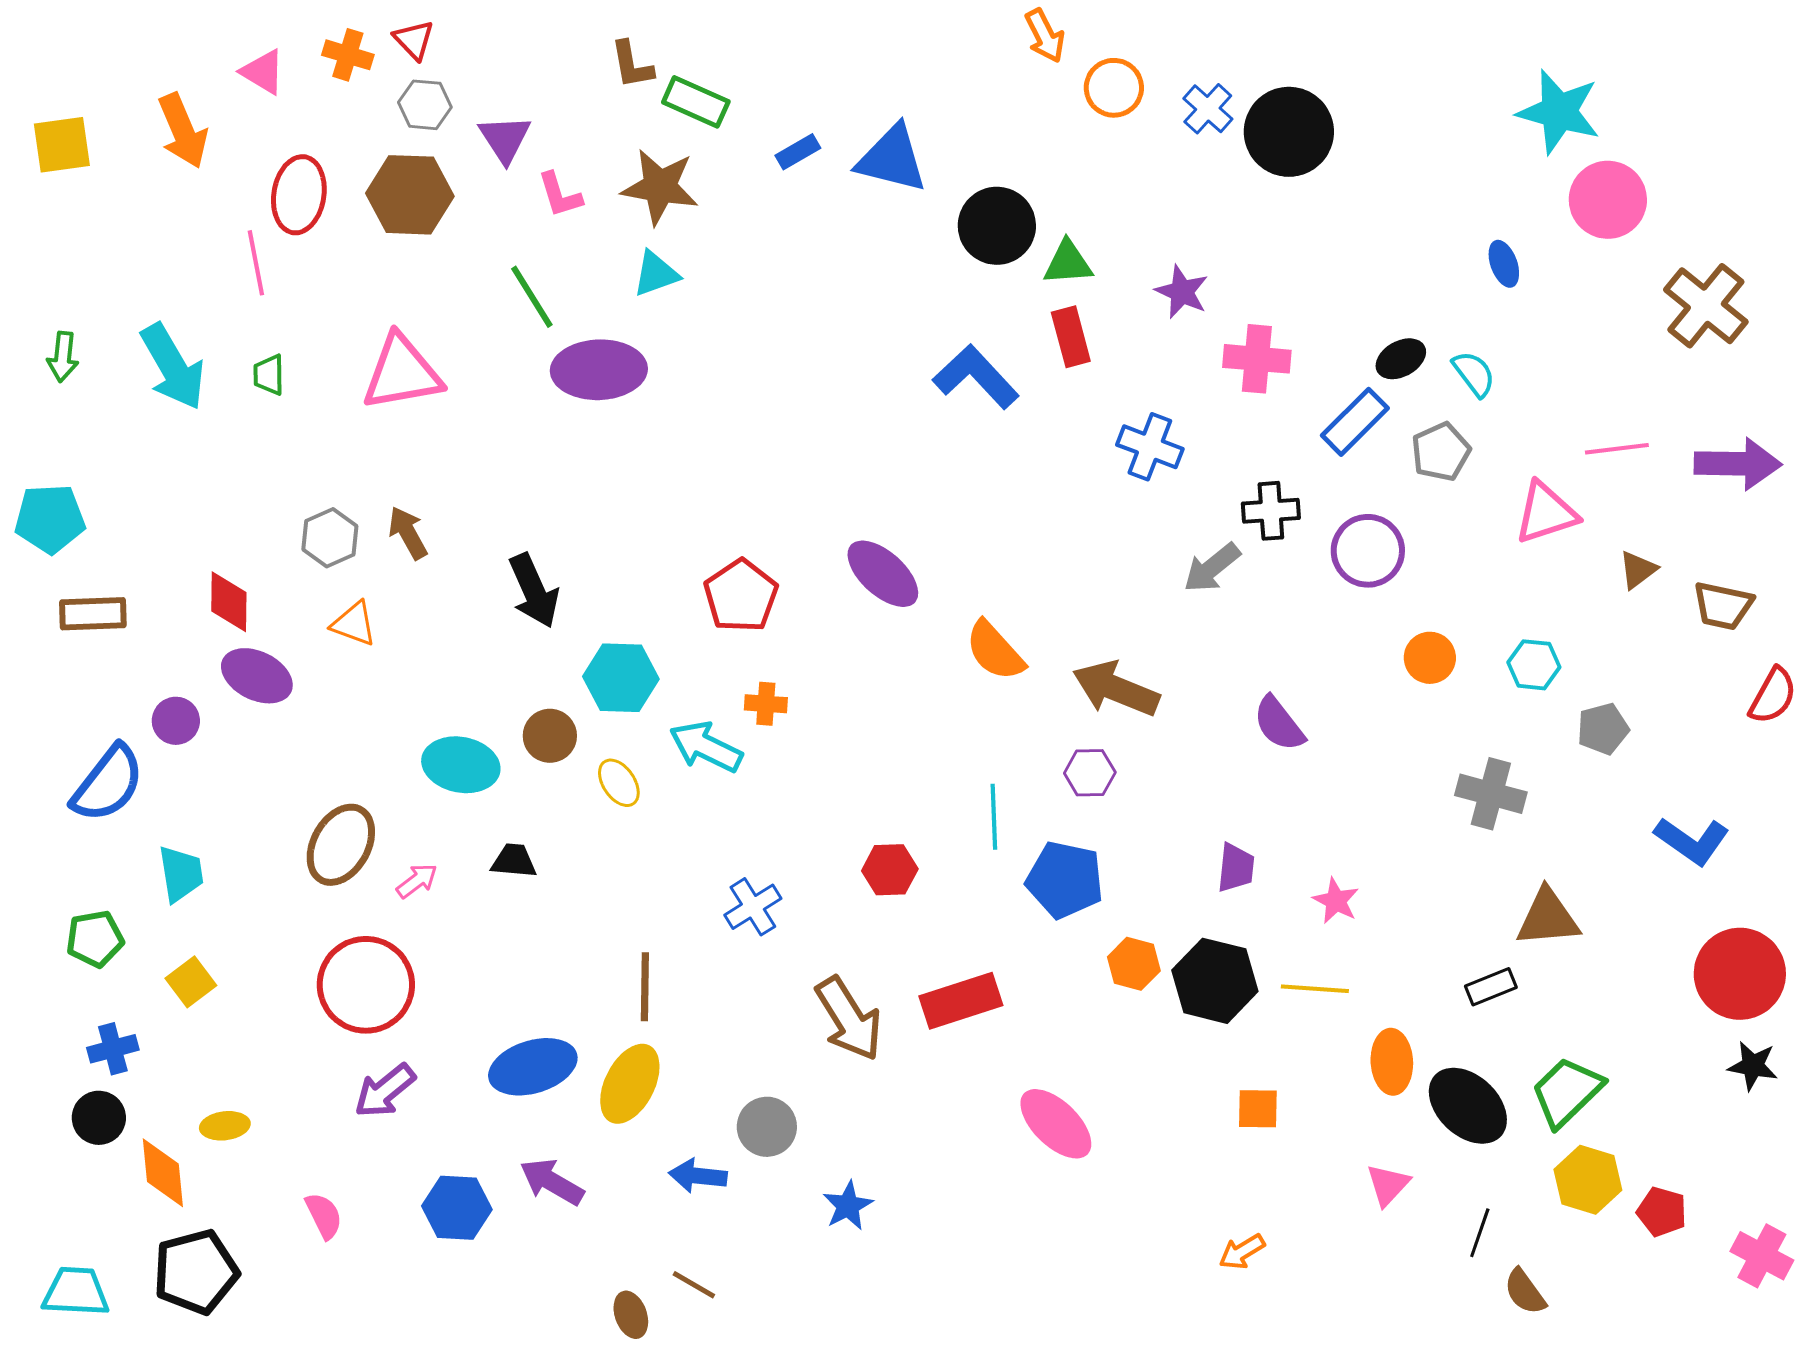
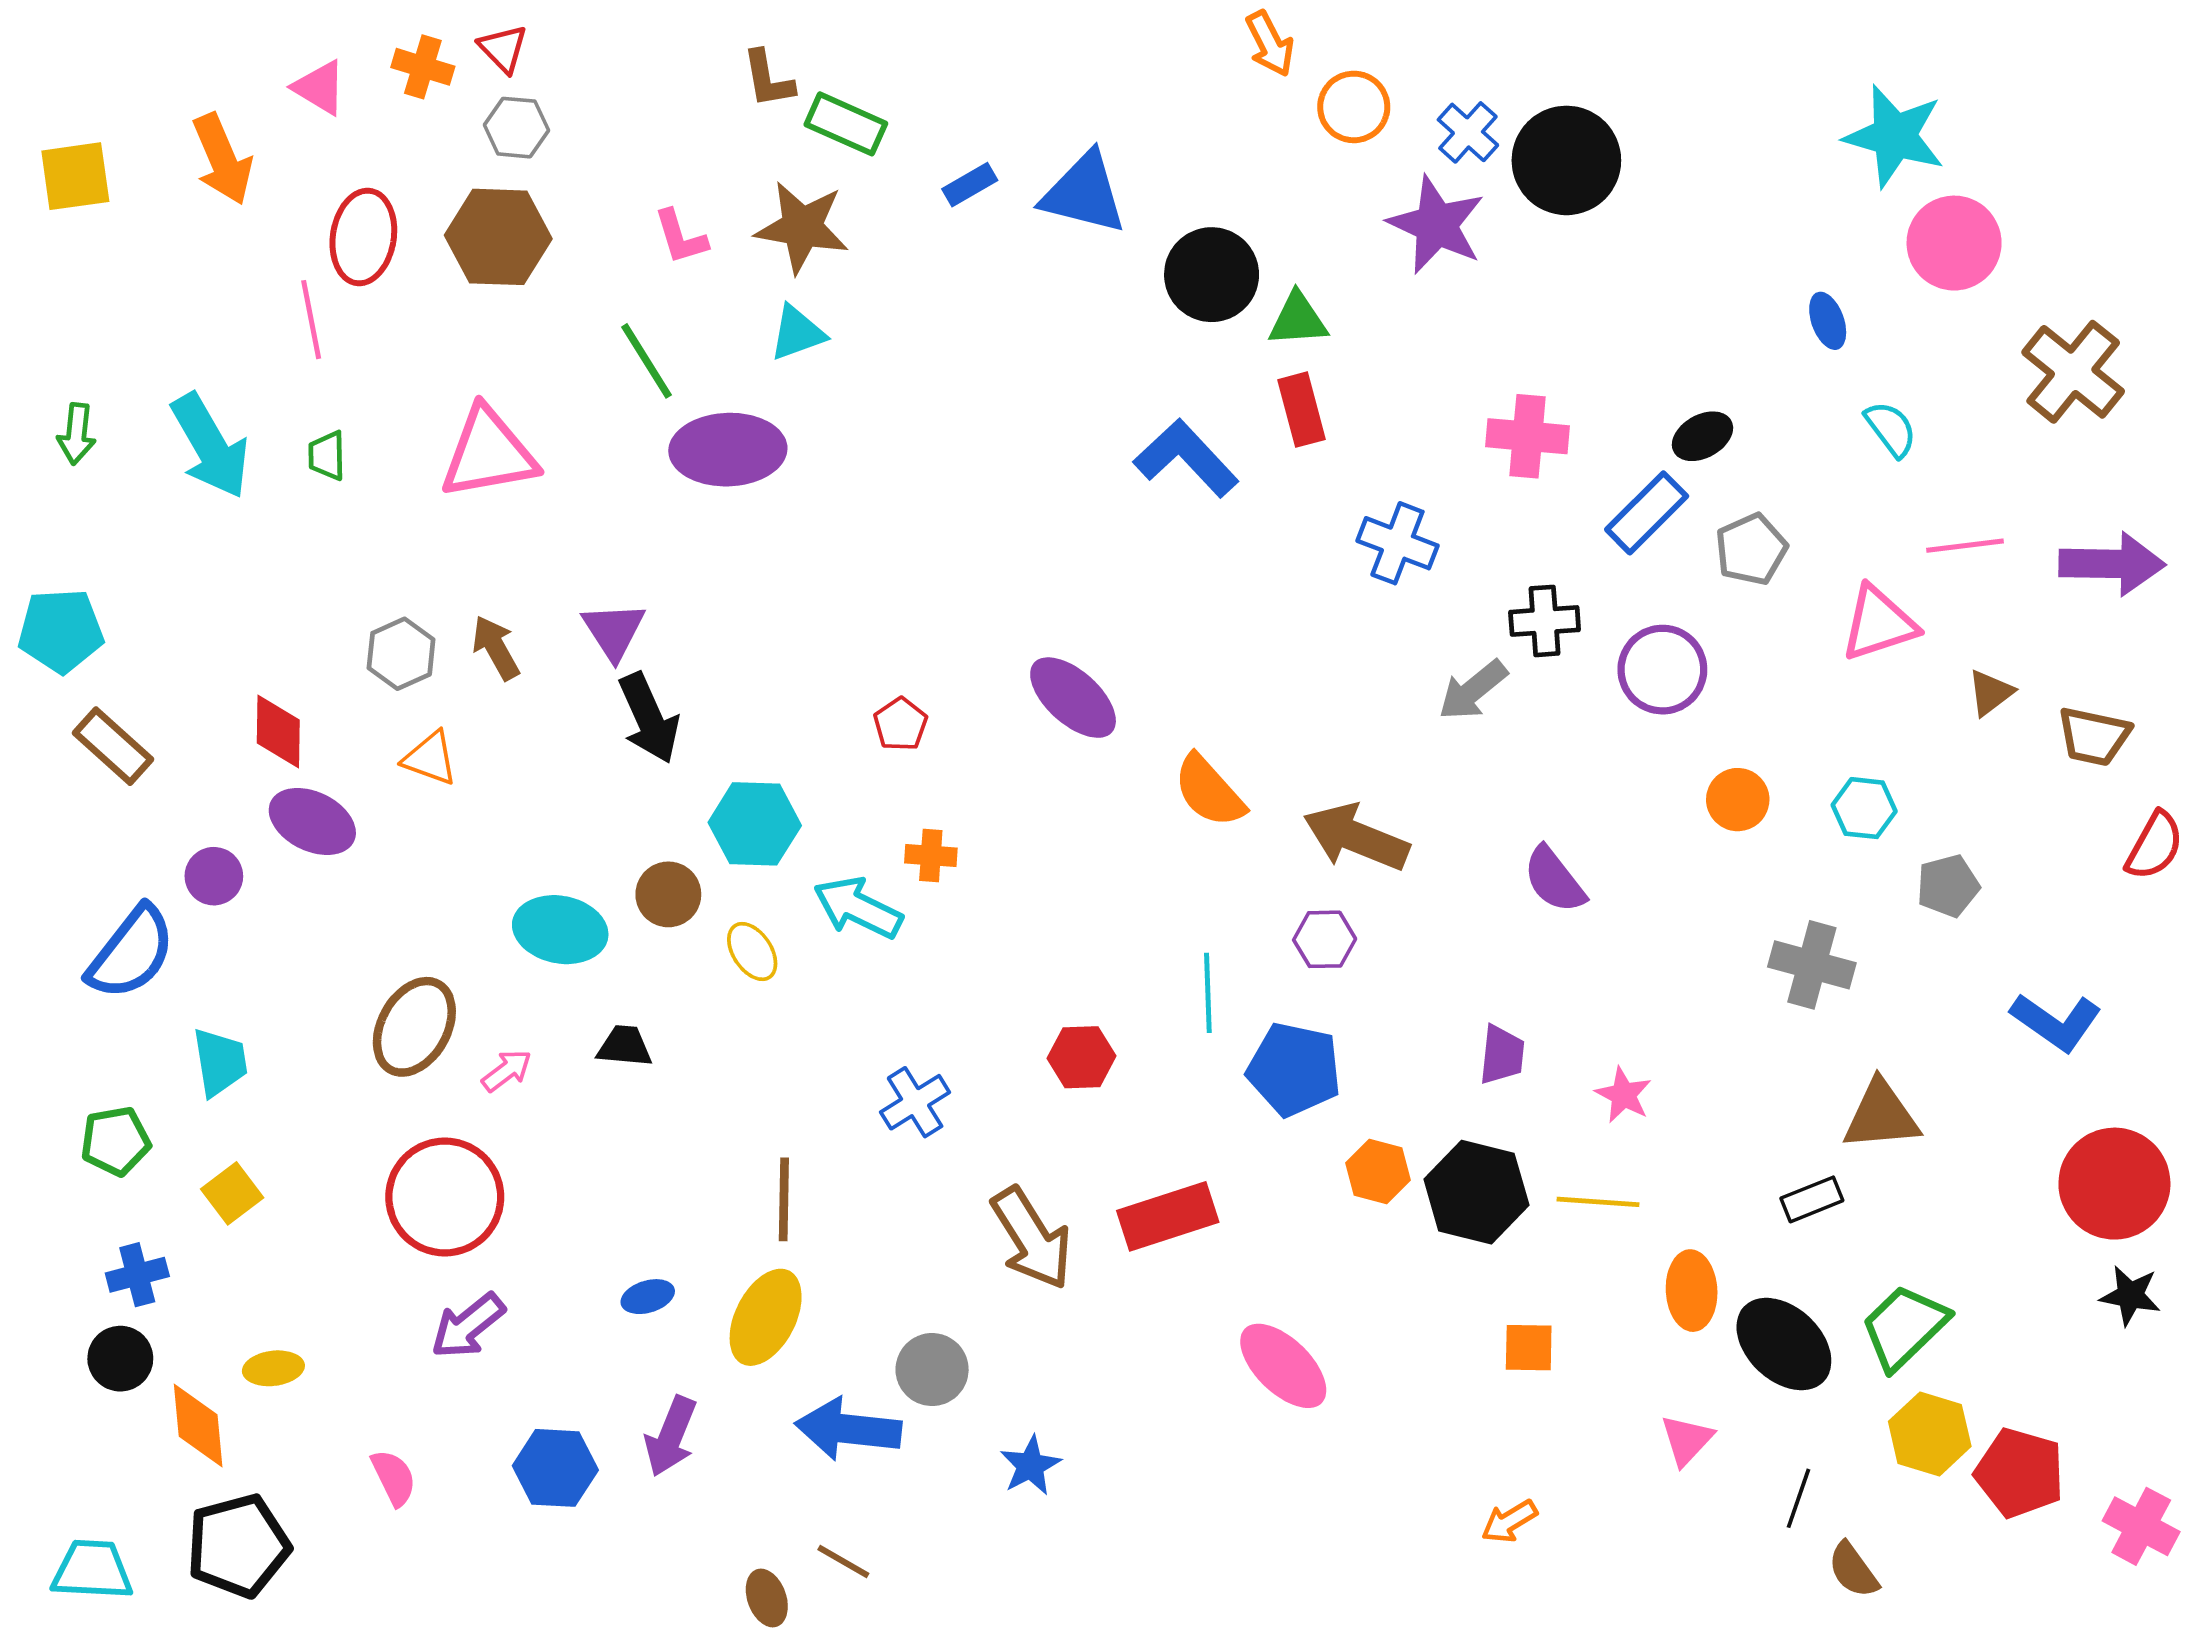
purple triangle: (505, 139) -> (614, 631), moved
purple star: (1182, 292) -> (1436, 225), moved, size x1.5
cyan semicircle: (1474, 374) -> (1891, 429), moved
red pentagon: (741, 596) -> (900, 724), size x0.6
brown rectangle: (93, 614) -> (113, 746), turned 44
blue ellipse: (533, 1067) -> (648, 1297), size x0.5
blue arrow: (698, 1176) -> (848, 1429), size x1.5
purple arrow: (552, 1182) -> (671, 1436), turned -98
red pentagon: (1662, 1212) -> (2020, 1473), size x1.5

